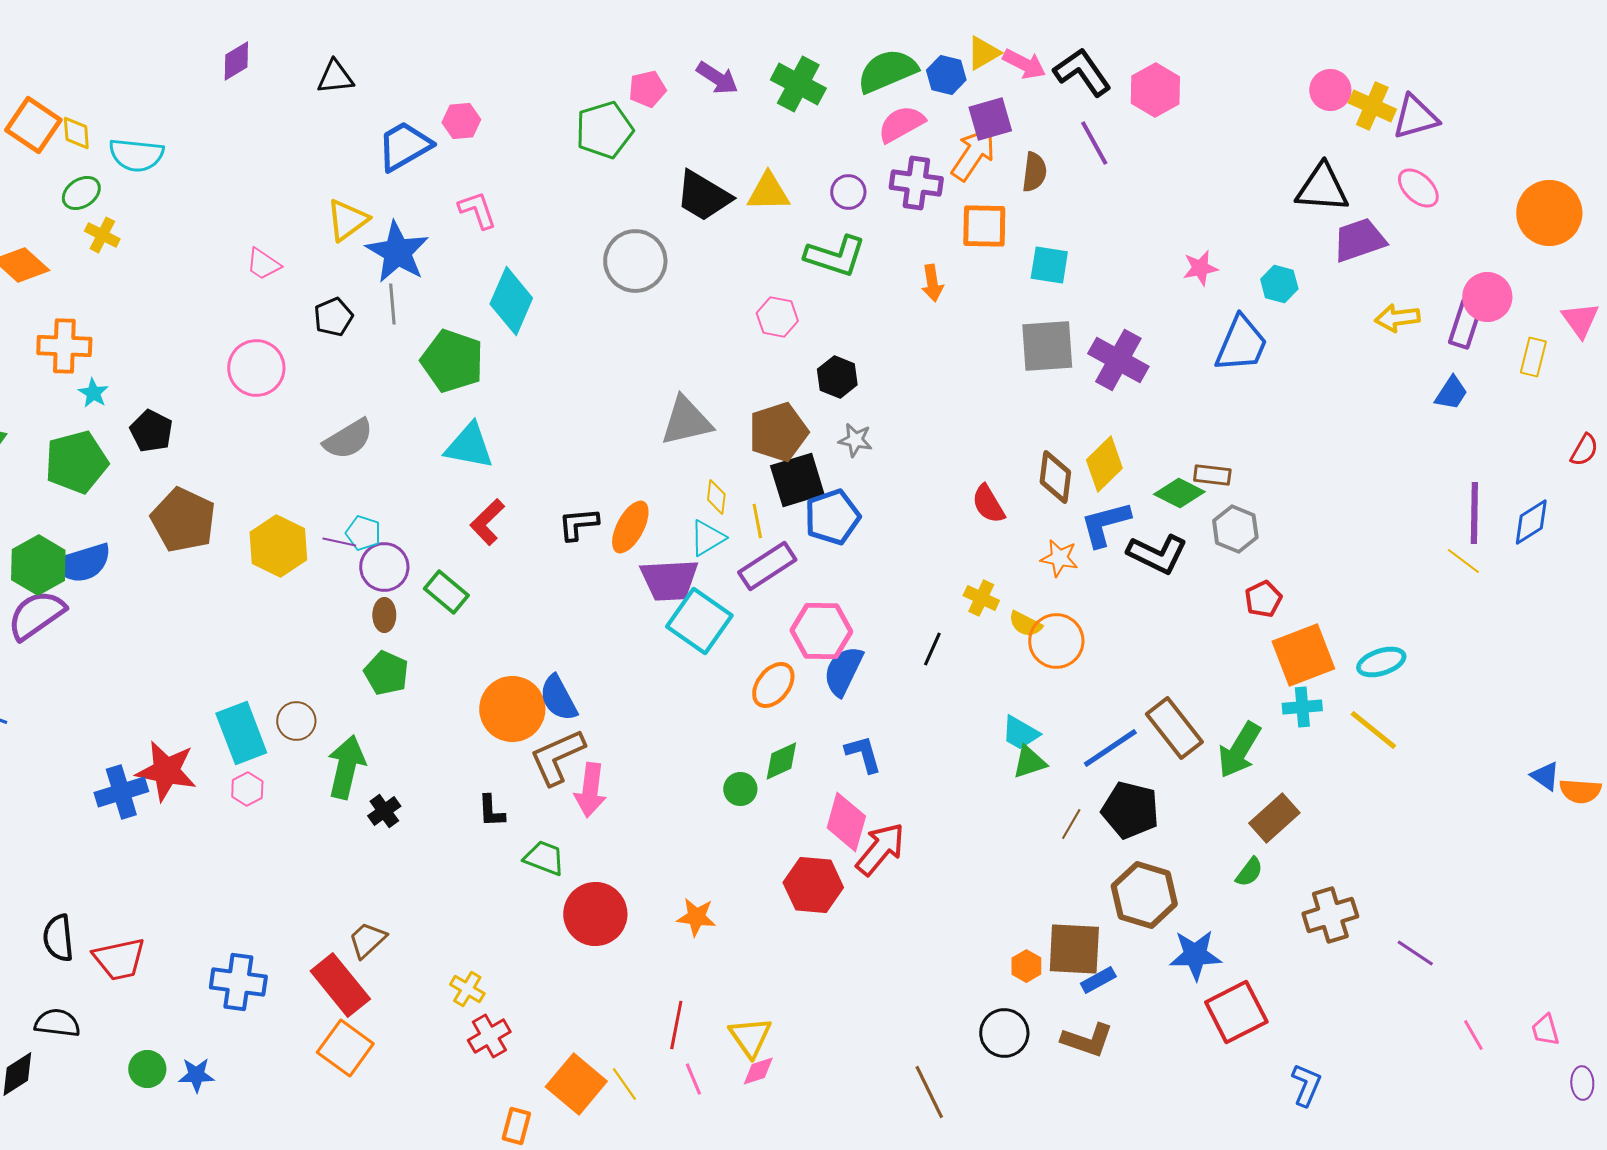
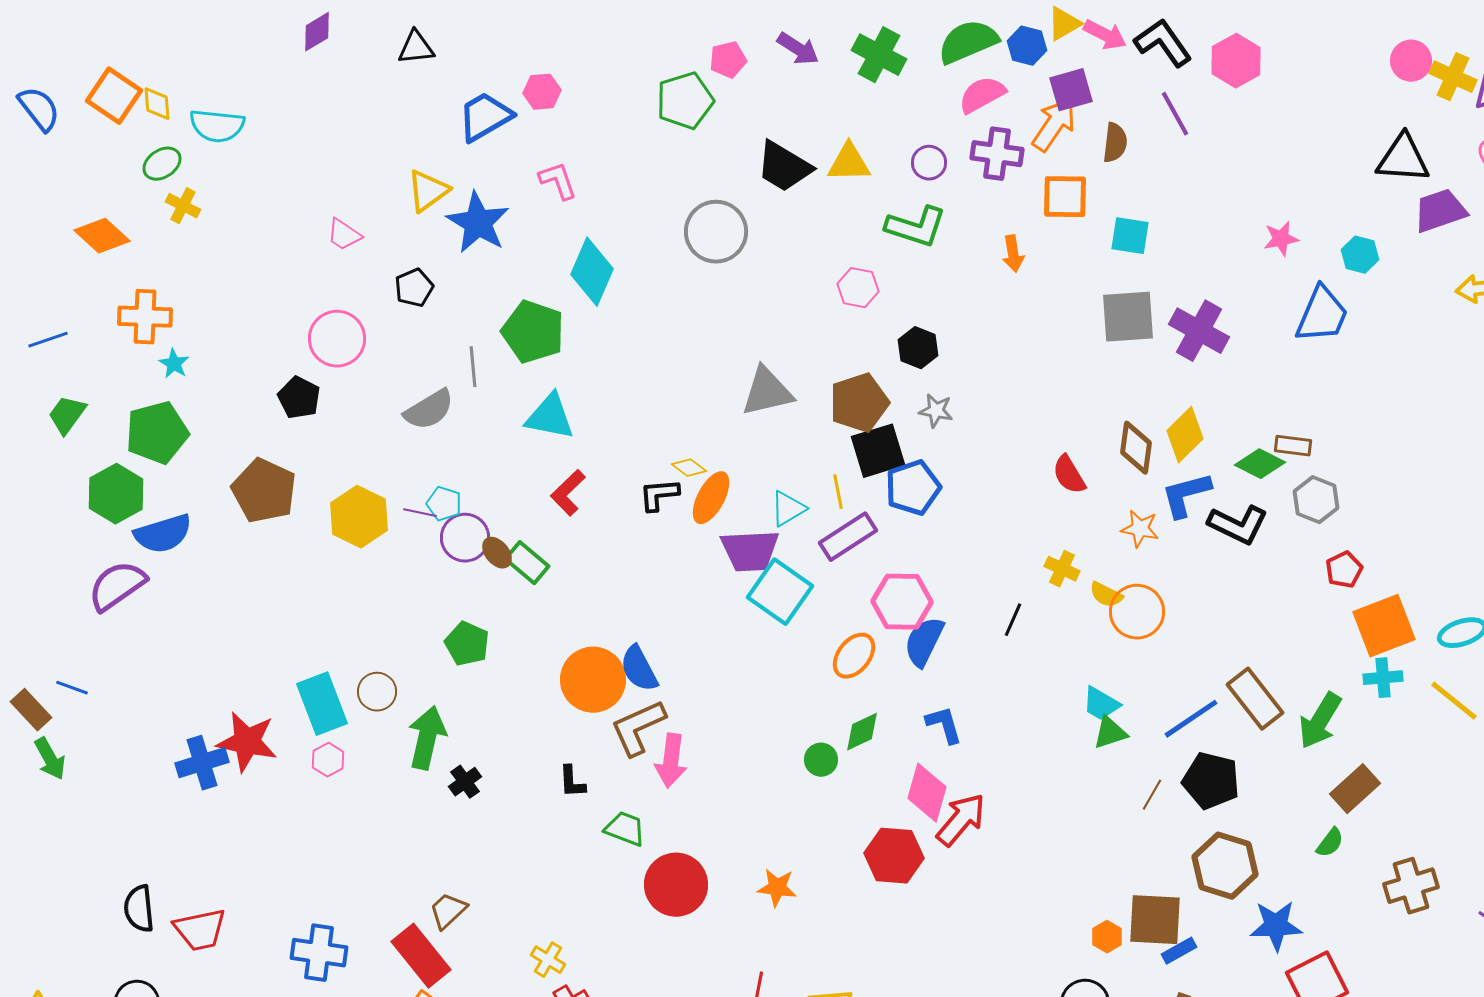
gray line: (392, 304) -> (473, 367), moved
black pentagon: (151, 431) -> (299, 398), moved
yellow diamond: (716, 497) -> (689, 468), moved, turned -60
green hexagon: (38, 565) -> (116, 494), moved
brown ellipse: (384, 615) -> (497, 553), moved, turned -40

